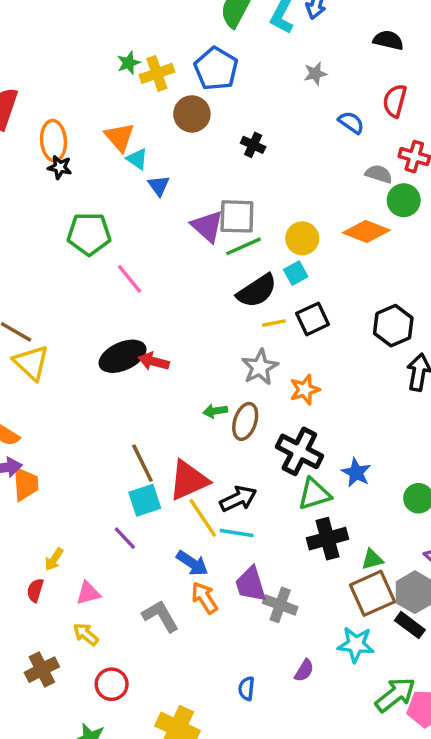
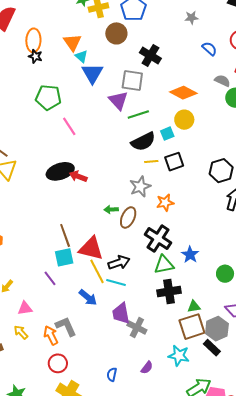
black cross: (253, 145) -> (150, 56), size x1.5
blue triangle: (159, 186) -> (92, 73), size x1.6
gray square: (237, 216) -> (132, 81), moved
orange diamond: (366, 231) -> (183, 93), moved
yellow circle: (302, 238) -> (184, 120), moved
red triangle: (189, 480) -> (91, 248), turned 32
orange arrow: (204, 598) -> (51, 335), moved
red circle: (112, 684) -> (58, 363), moved

